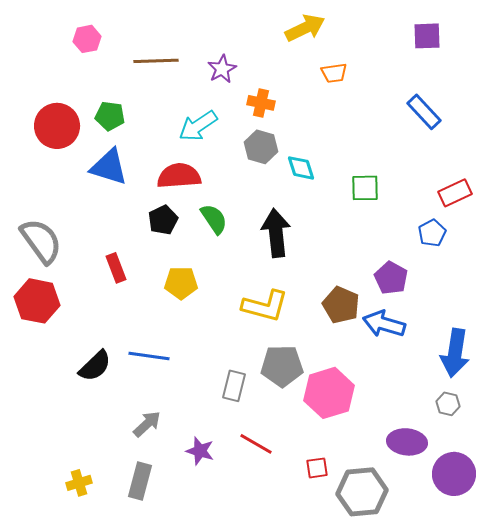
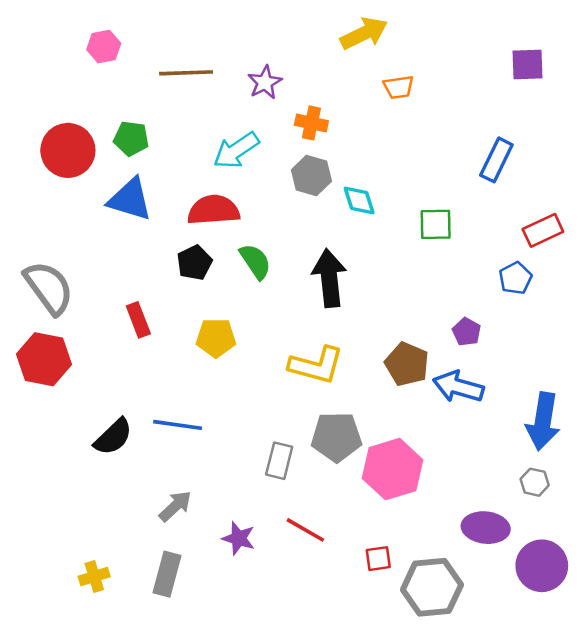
purple square: (427, 36) -> (527, 64), moved
blue rectangle: (424, 112) -> (496, 160), moved, turned 69
purple pentagon: (391, 278) -> (467, 332), size x0.7

